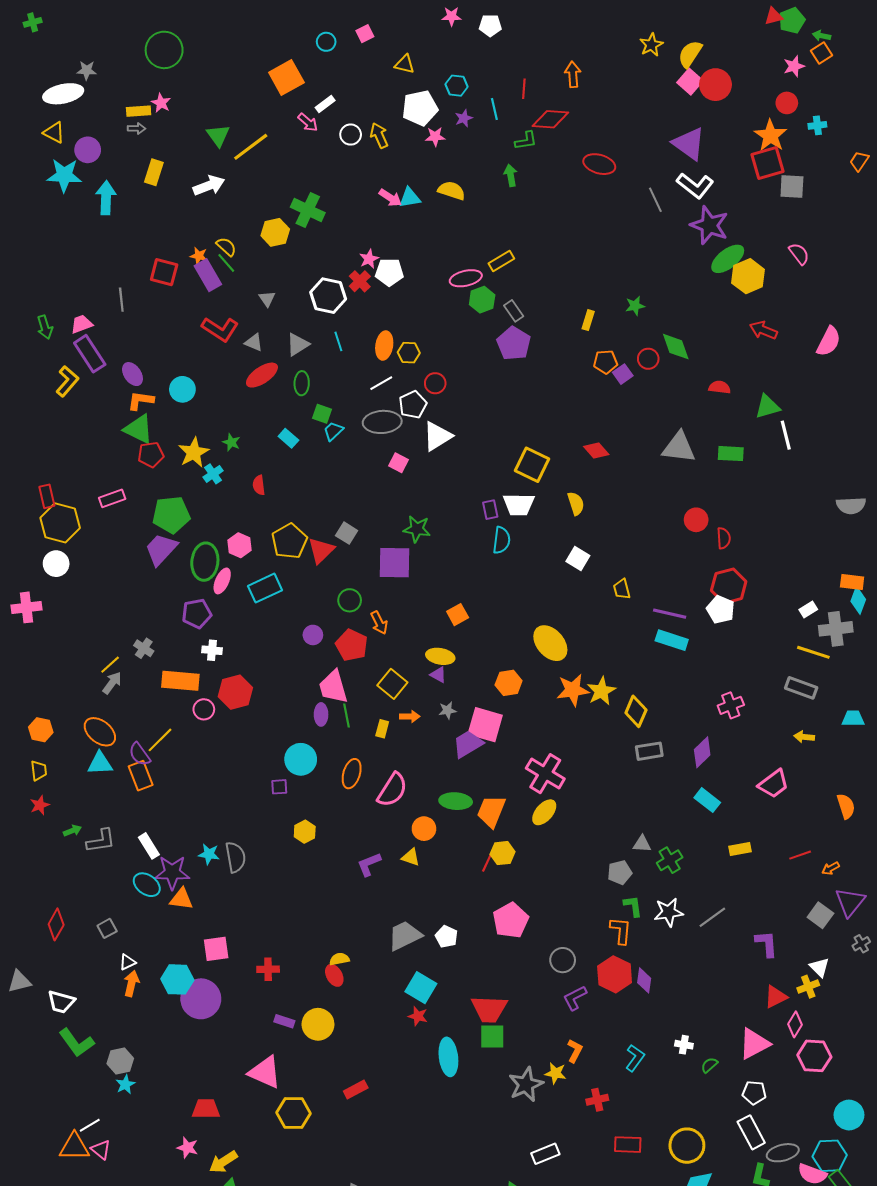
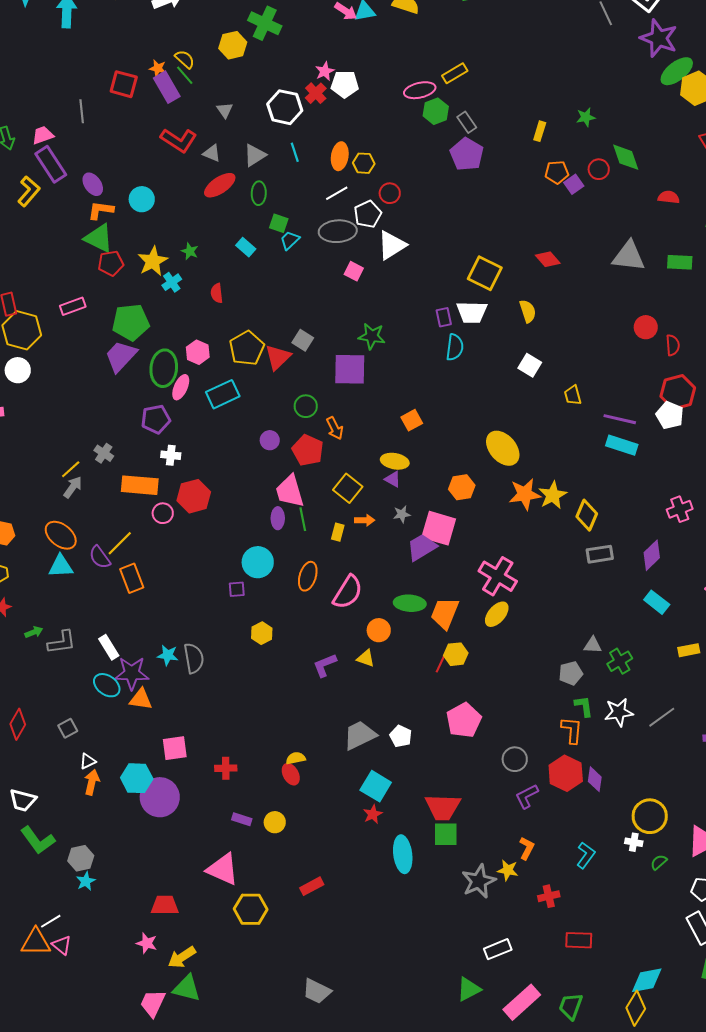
orange rectangle: (141, 776) -> (132, 578), moved
red star: (418, 1016) -> (373, 814), turned 30
yellow circle: (318, 1024) -> (275, 822), size x0.7
yellow circle: (687, 1146) -> (650, 816), moved

